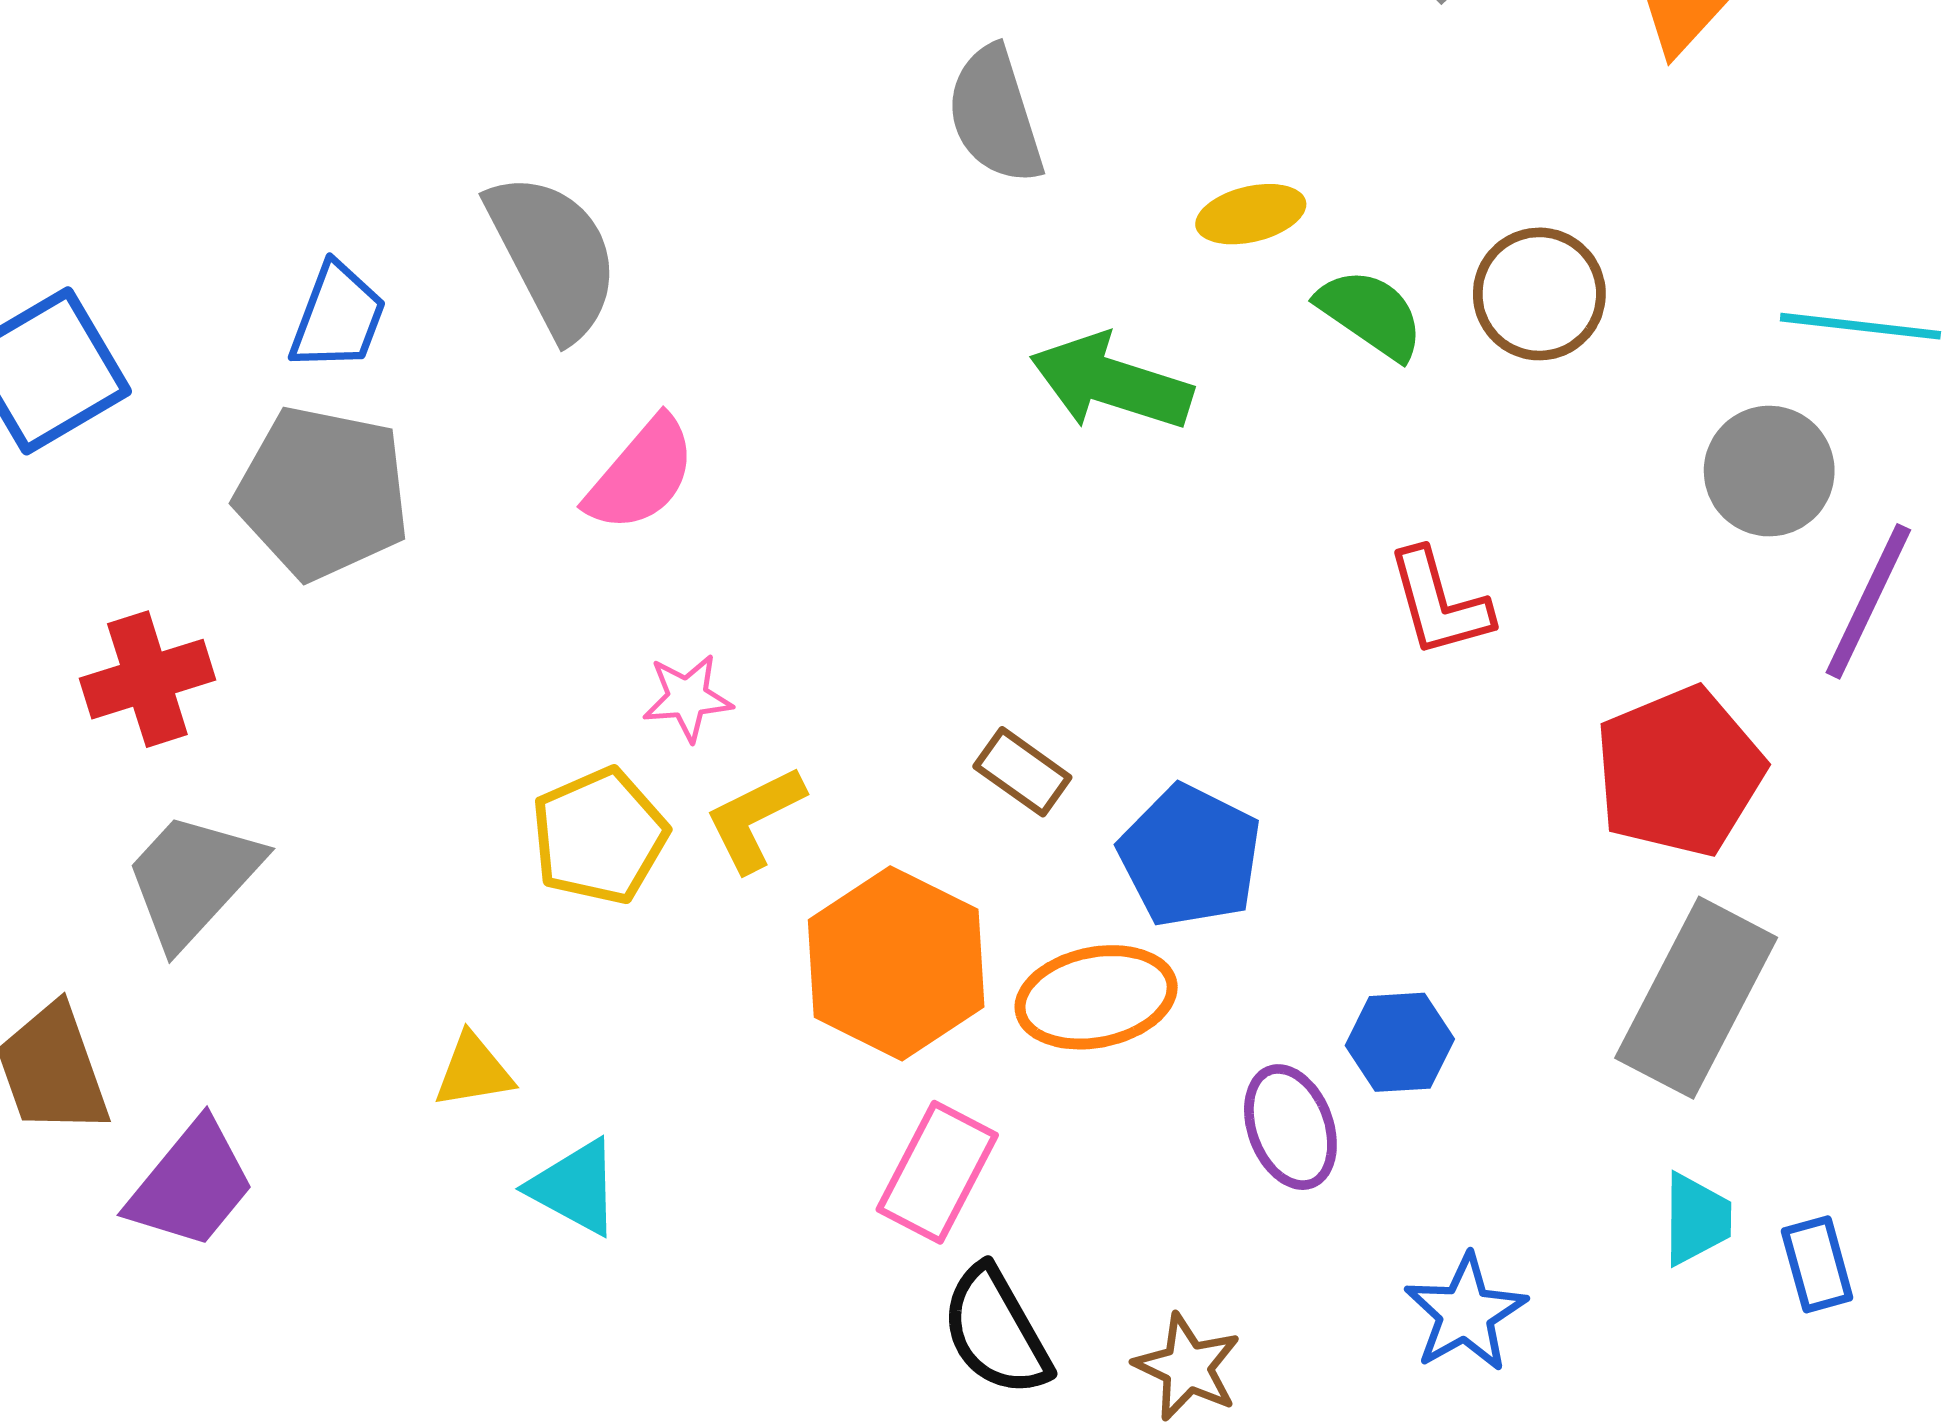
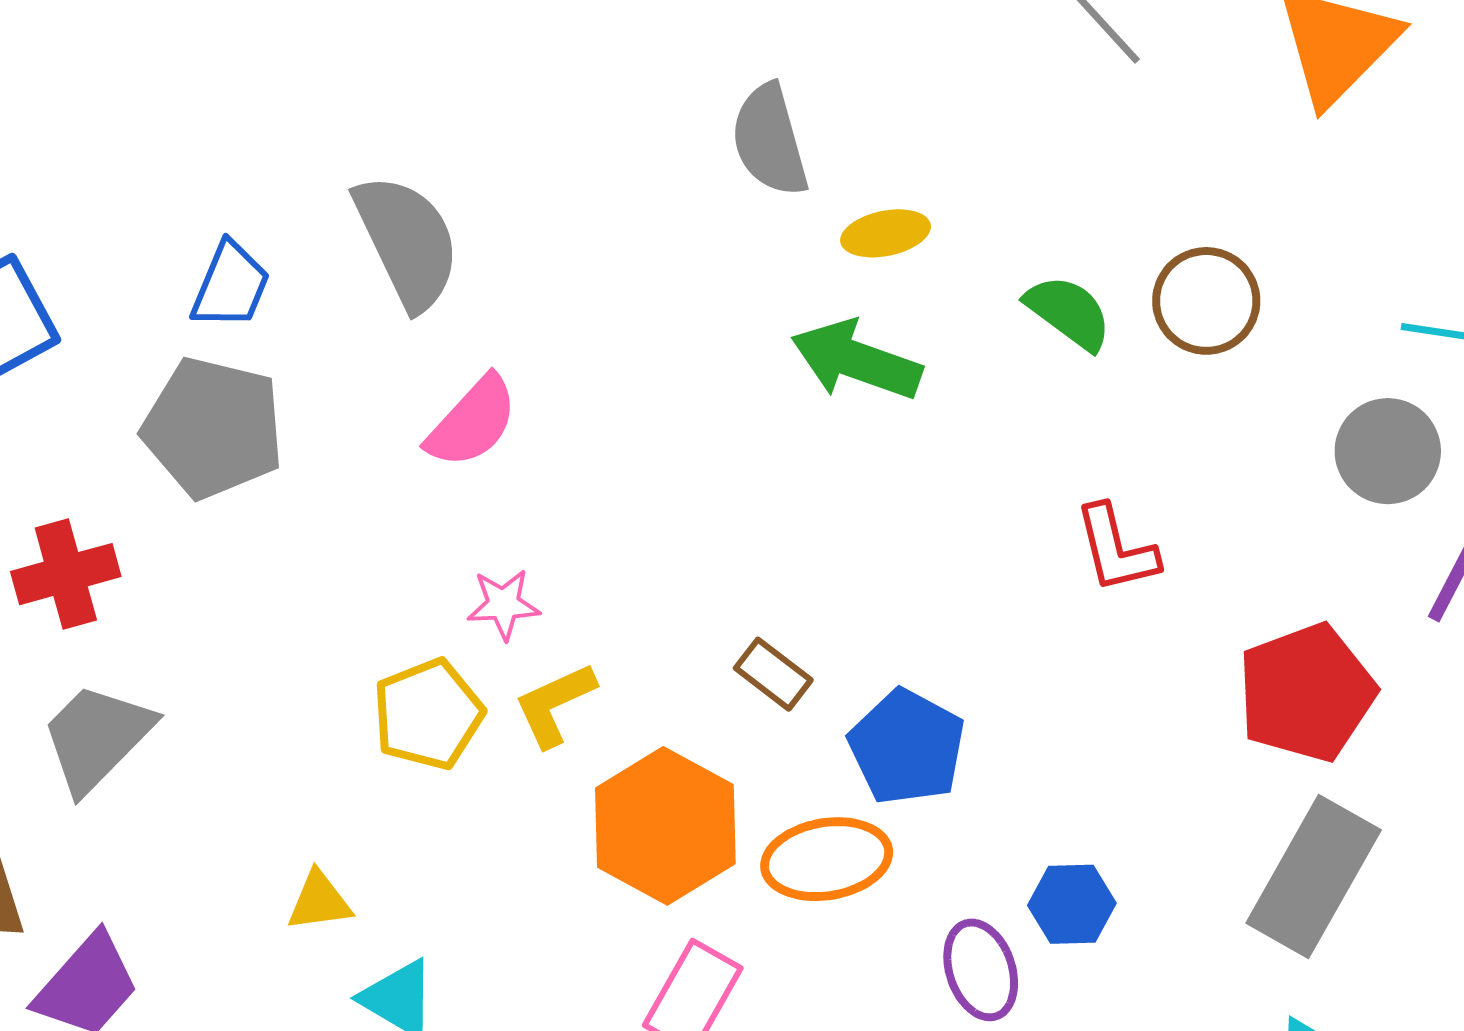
yellow ellipse: (1251, 214) -> (886, 233), moved

